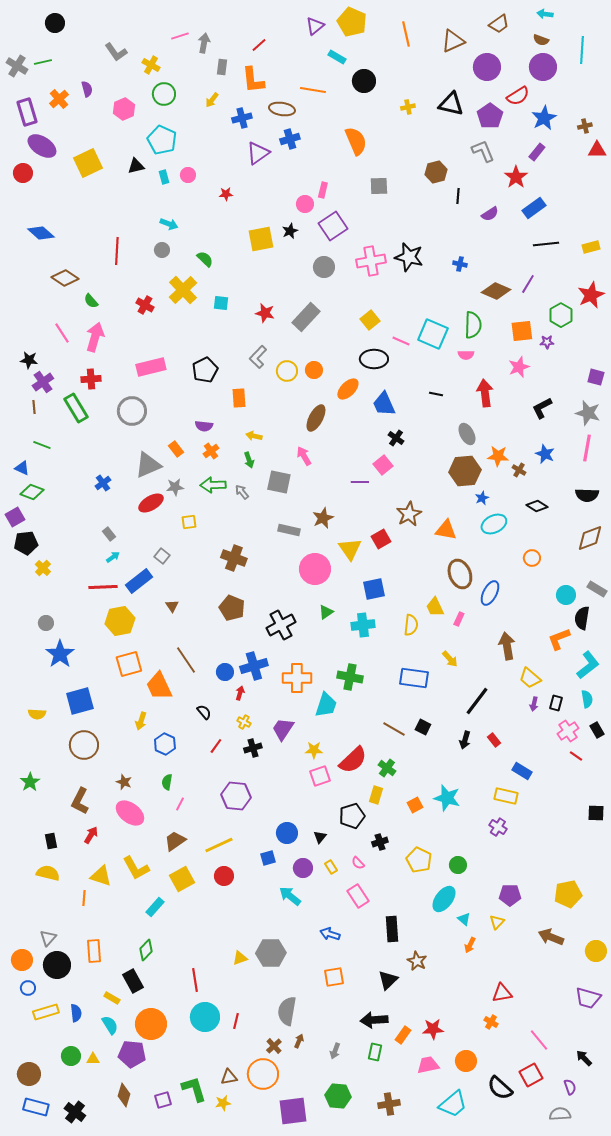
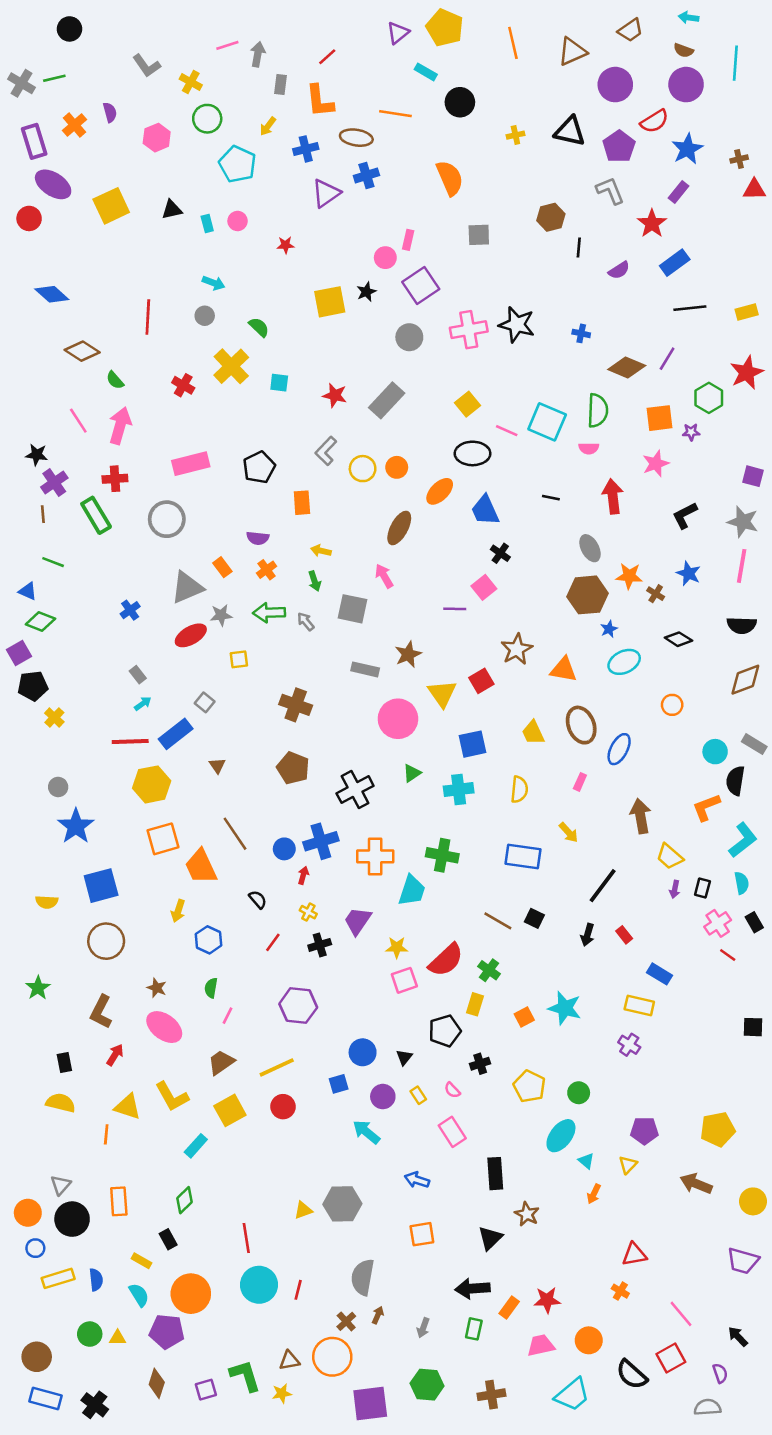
cyan pentagon: (162, 140) -> (238, 164), moved
yellow trapezoid: (435, 607) -> (533, 733), moved
black rectangle: (133, 981) -> (168, 1239), size x0.7

